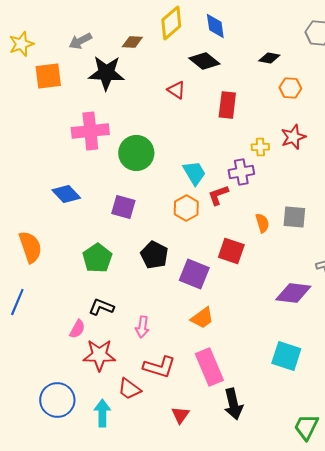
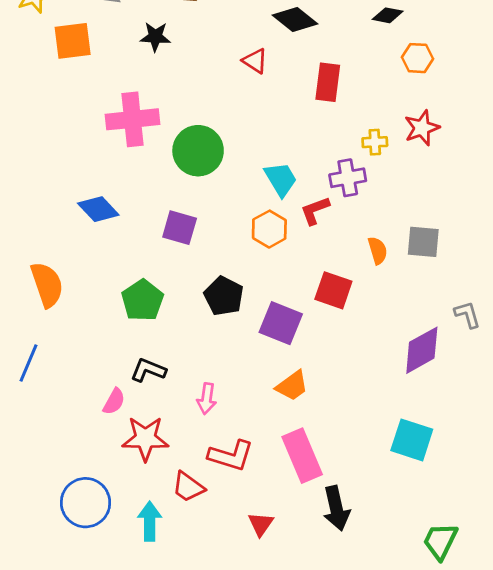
black star: (106, 73) -> (155, 37), size x0.6
purple diamond: (293, 293) -> (422, 350), turned -36

